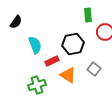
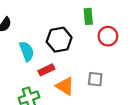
black hexagon: (73, 44) -> (59, 40), moved
gray square: (94, 69) -> (95, 79), turned -32

